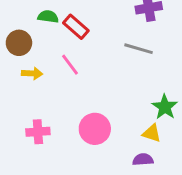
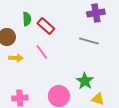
green semicircle: (48, 17) -> (27, 19), turned 80
green star: (165, 107) -> (85, 81), moved

